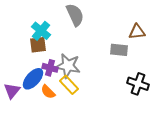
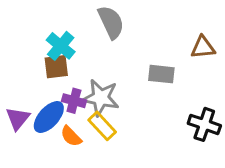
gray rectangle: (119, 50) -> (161, 74), moved
purple triangle: (12, 91) -> (18, 118), moved

